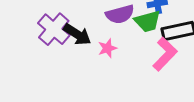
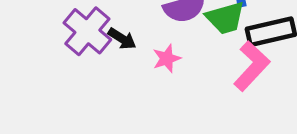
black arrow: (77, 34) -> (122, 39), size x0.7

